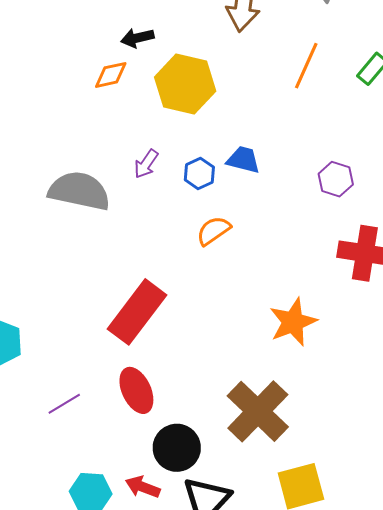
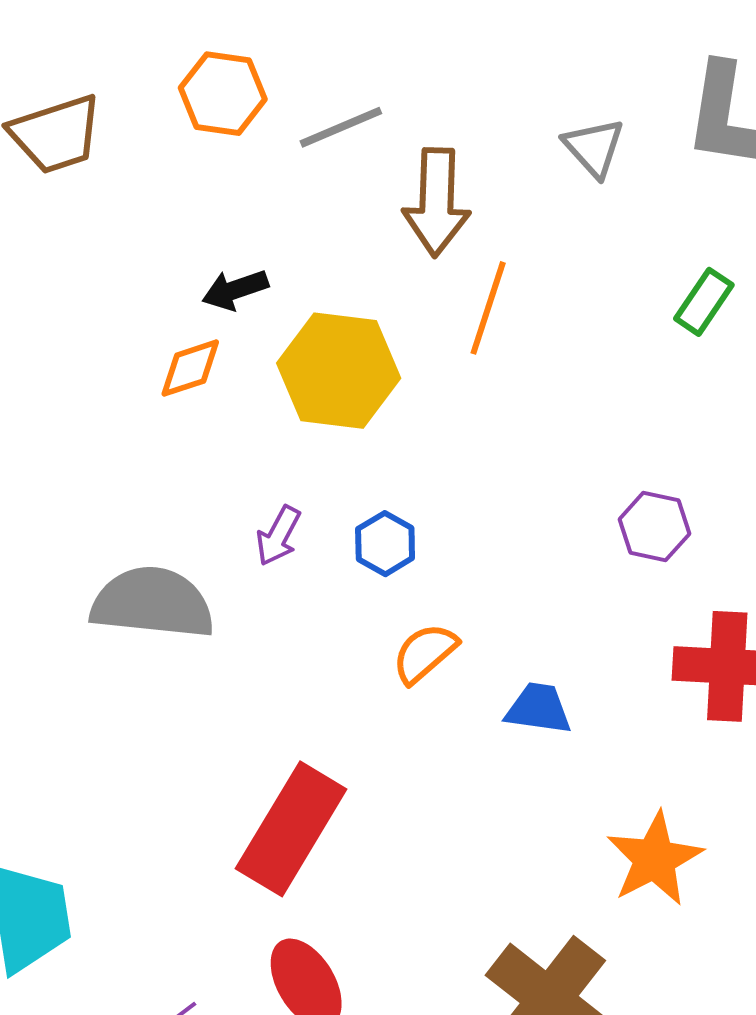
orange line: (306, 66) -> (488, 308), moved
blue trapezoid: (243, 160) -> (539, 709), moved
orange star: (293, 322) -> (655, 859), moved

